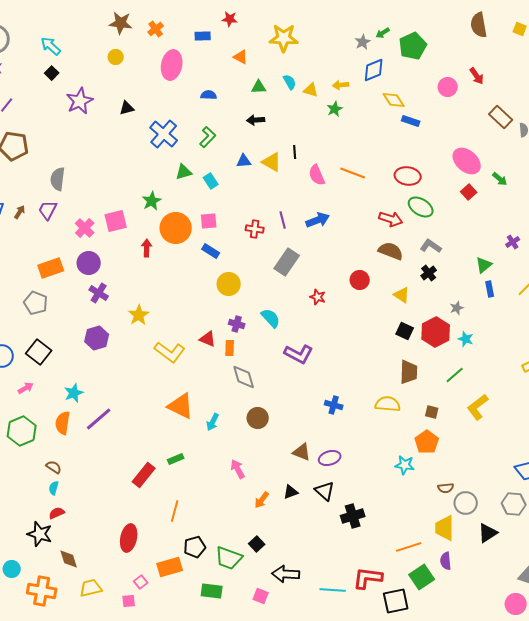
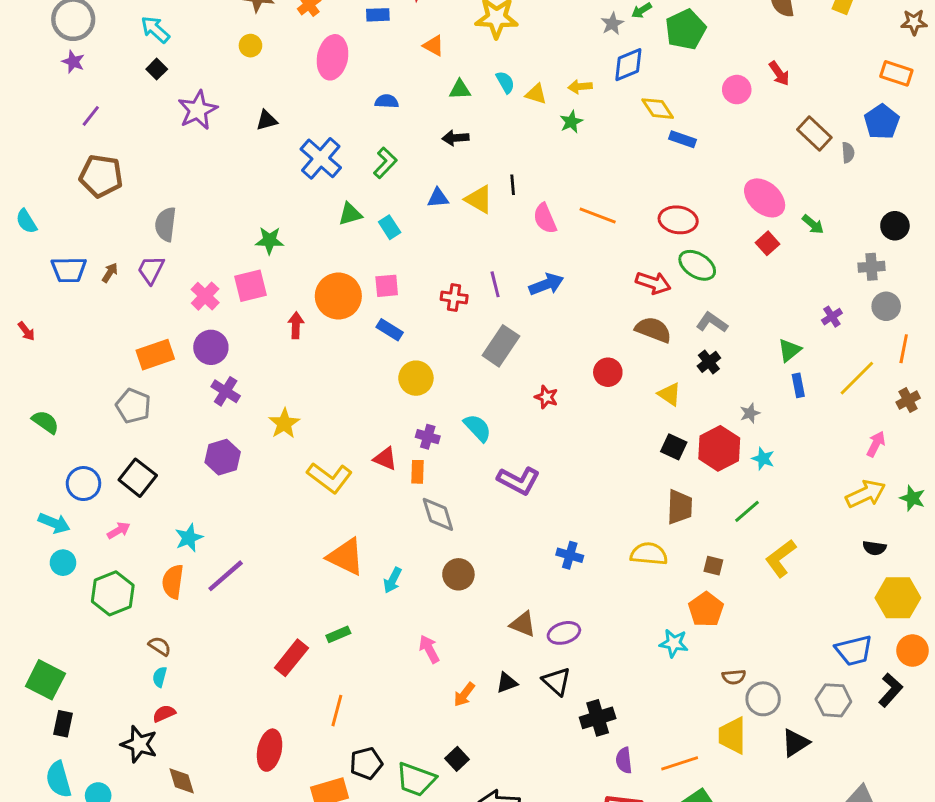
green star: (152, 201) -> (270, 240), moved, turned 30
purple semicircle: (446, 561) -> (624, 760), moved

